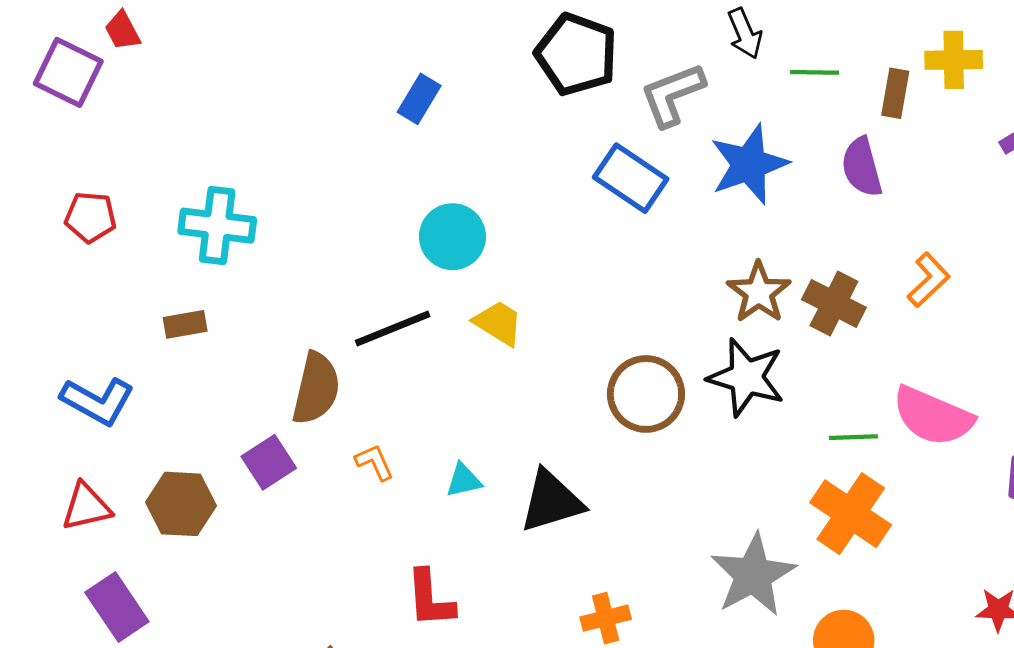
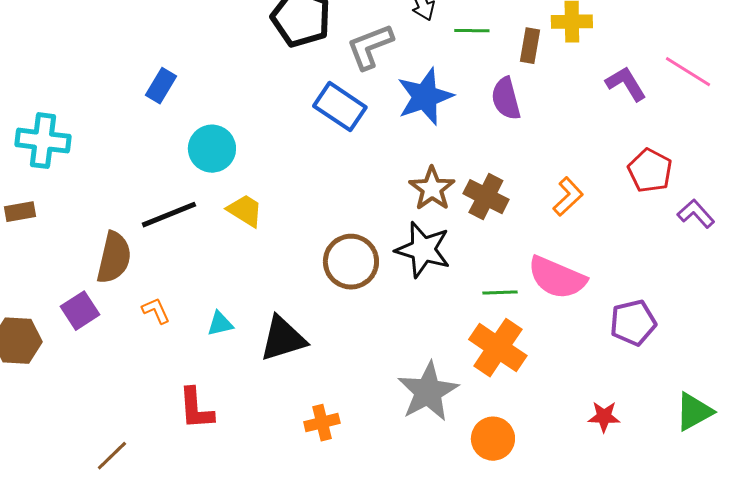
blue rectangle: (419, 99) -> (161, 86), moved
orange L-shape: (929, 280) -> (568, 197), moved

